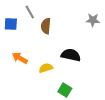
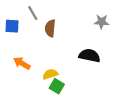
black semicircle: (71, 55) -> (89, 56), moved
green square: (65, 90) -> (57, 86), moved

